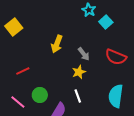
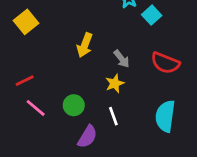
red line: (23, 71) -> (25, 81), moved
green circle: (40, 95) -> (74, 105), moved
pink line: (18, 102) -> (36, 108), moved

